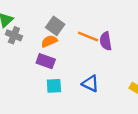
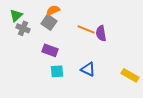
gray square: (55, 26) -> (49, 22), moved
orange semicircle: (49, 41) -> (53, 10), moved

